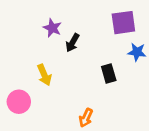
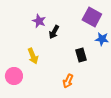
purple square: (123, 23) -> (92, 17), turned 36
orange arrow: (86, 118) -> (68, 81), moved

